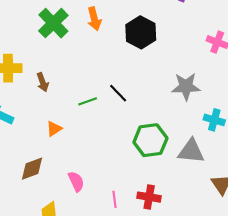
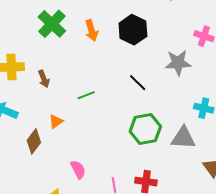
orange arrow: (94, 19) -> (92, 30), moved
gray star: (186, 86) -> (178, 63), moved
black line: (118, 93) -> (138, 83), moved
brown diamond: (32, 169) -> (34, 141), moved, turned -30

